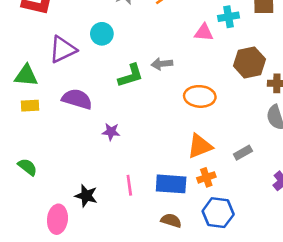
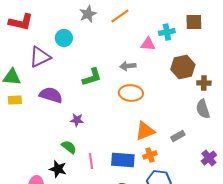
cyan circle: (102, 34) -> (64, 38), moved
gray arrow: (162, 64) -> (128, 66), moved
orange ellipse: (200, 96) -> (131, 93), moved
green semicircle: (27, 167) -> (69, 147), moved

